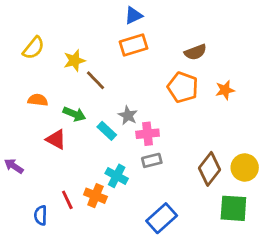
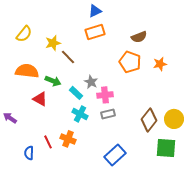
orange semicircle: (38, 100) -> (27, 71), size x1.6
cyan cross: (117, 176) -> (80, 114), moved

